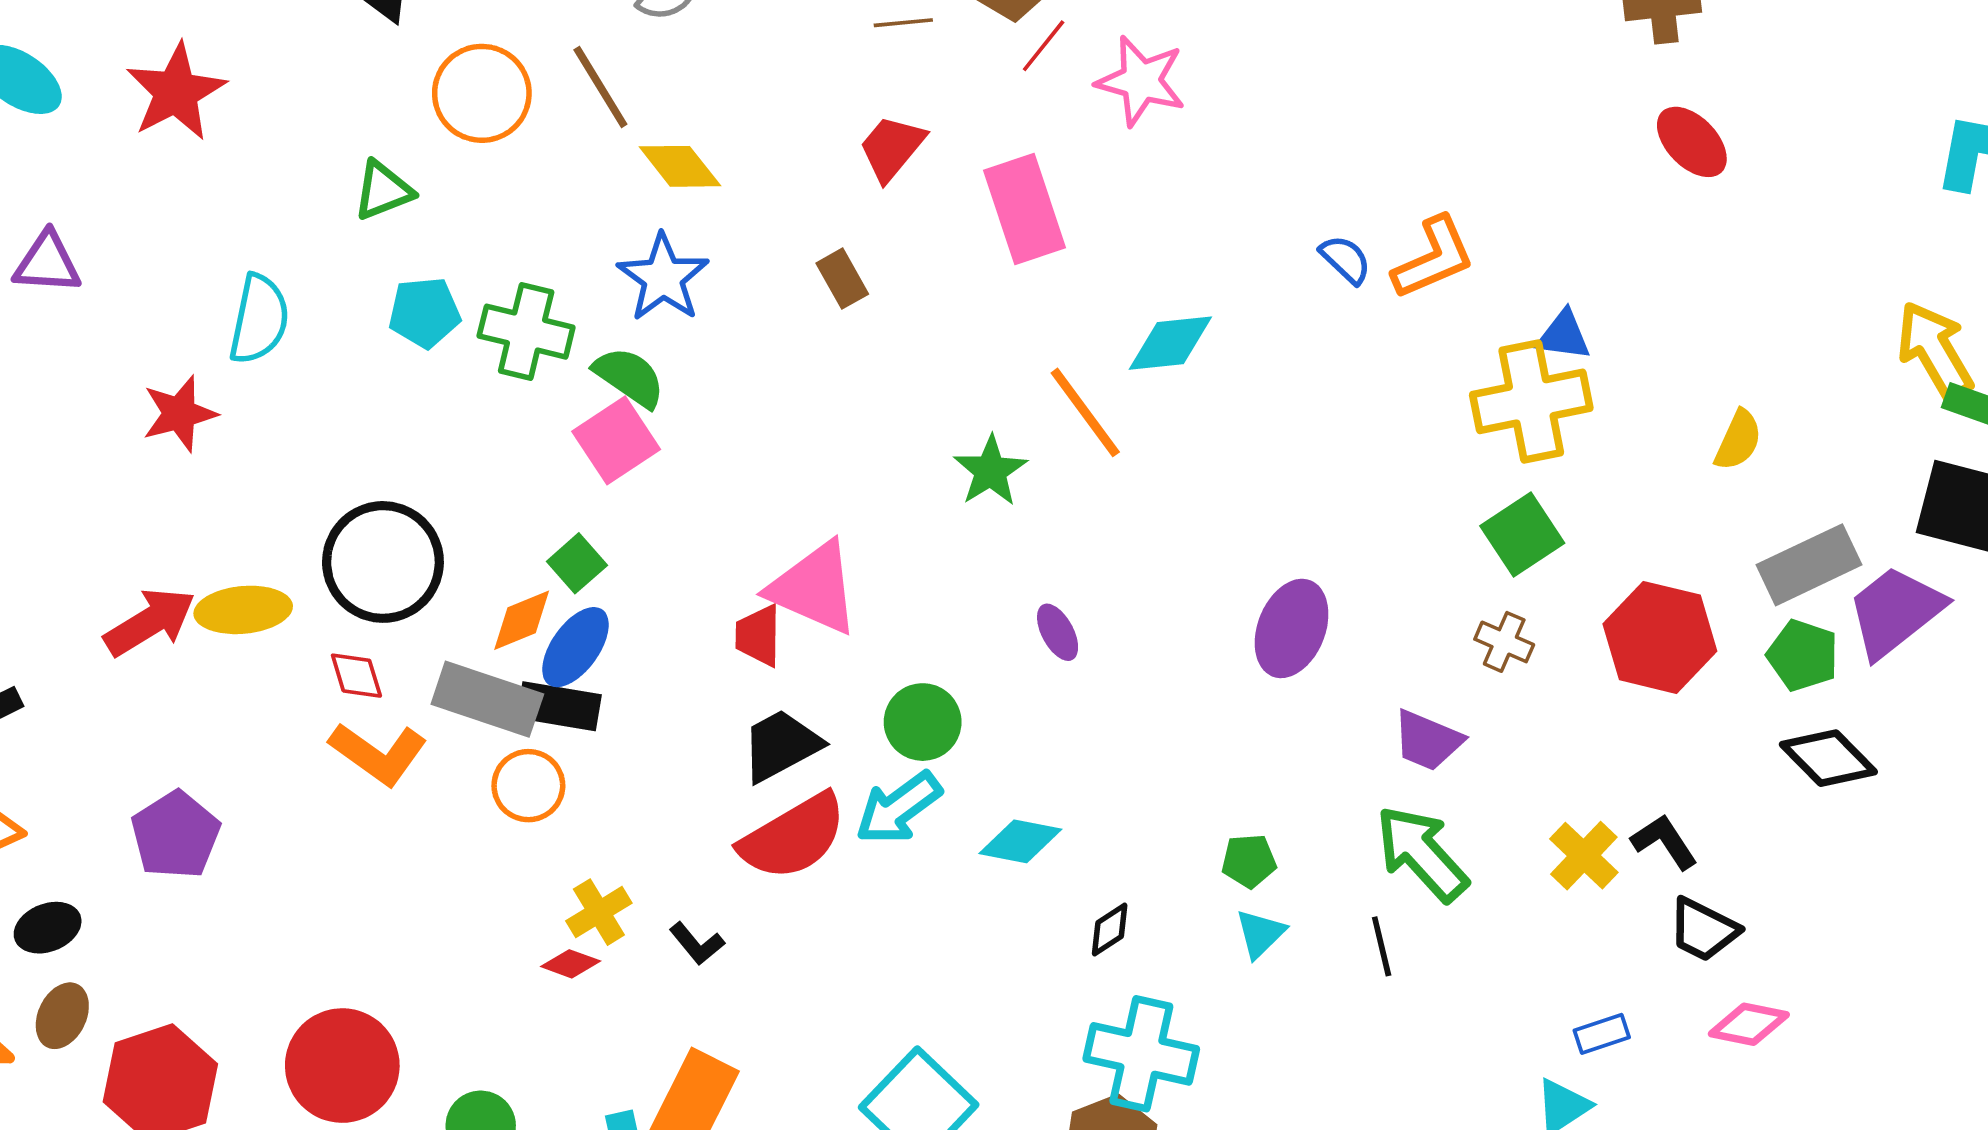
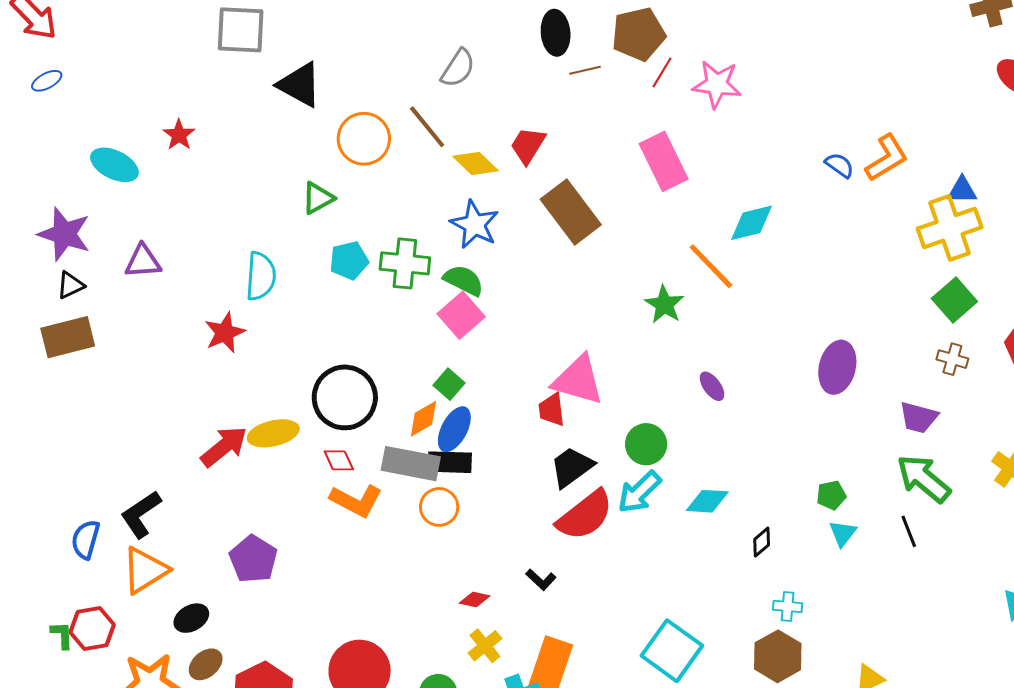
red star: (176, 92) -> (179, 135), moved, size x0.6
red trapezoid: (892, 148) -> (528, 145), moved
brown rectangle: (842, 279) -> (571, 212), size x2.0
yellow cross: (599, 912) -> (485, 646), moved
brown ellipse: (62, 1016) -> (206, 664), turned 32
cyan cross: (1141, 1054) -> (788, 606), size x0.5

